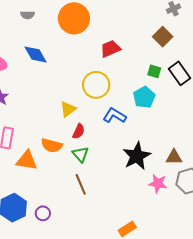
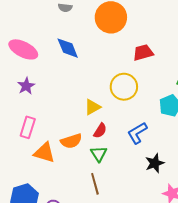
blue L-shape: (115, 116) -> (137, 133), moved, turned -70
orange semicircle: (52, 145) -> (71, 141), turned -40
black star: (137, 156) -> (155, 163), size x0.7

